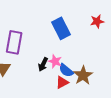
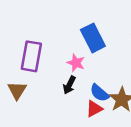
pink star: (55, 61) -> (76, 63), moved

